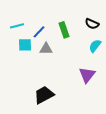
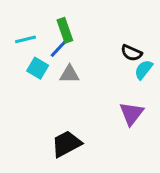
black semicircle: (92, 24) -> (131, 53), moved
green rectangle: (64, 30) -> (65, 30), moved
cyan square: (25, 45) -> (38, 68), turned 32

